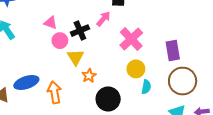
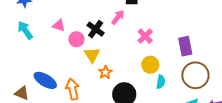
pink triangle: (51, 23) -> (59, 25), moved
black cross: (80, 31) -> (96, 29), turned -30
pink cross: (131, 39) -> (145, 36), size x0.7
blue ellipse: (26, 82) -> (45, 80), turned 50

